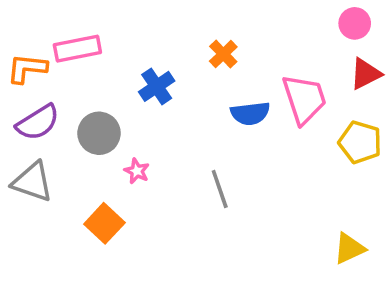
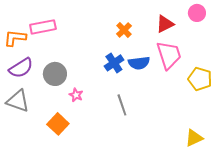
red triangle: (365, 74) -> (165, 24), moved
blue cross: (157, 86) -> (114, 63), moved

